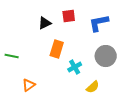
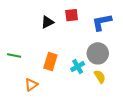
orange rectangle: (57, 49) -> (50, 61), moved
gray circle: (106, 56) -> (98, 53), moved
yellow semicircle: (93, 87) -> (100, 77), moved, turned -80

